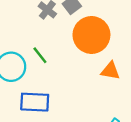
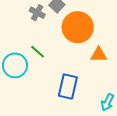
blue rectangle: (35, 102) -> (68, 87), moved, turned -70

